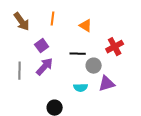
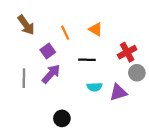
orange line: (53, 19) -> (65, 33), moved, turned -32
gray circle: (94, 66) -> (137, 73), moved
cyan semicircle: (81, 88) -> (95, 87), moved

